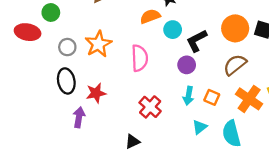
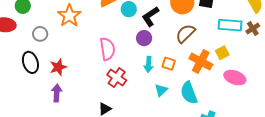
orange star: (98, 44) -> (69, 16), moved
pink semicircle: (140, 58) -> (107, 49), moved
black ellipse: (66, 81) -> (30, 62), moved
red star: (96, 93) -> (58, 67), moved

